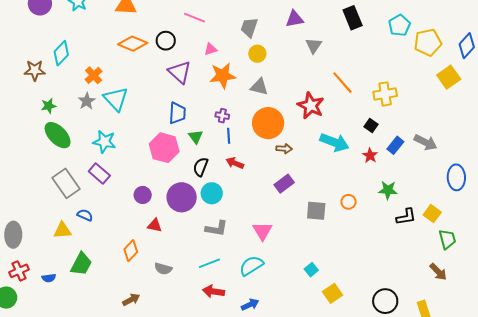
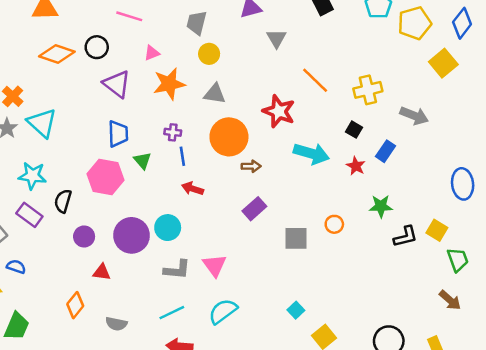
gray arrow: (426, 142) -> (414, 116), moved
black semicircle: (201, 167) -> (63, 201), moved
pink triangle: (262, 231) -> (215, 265), moved

